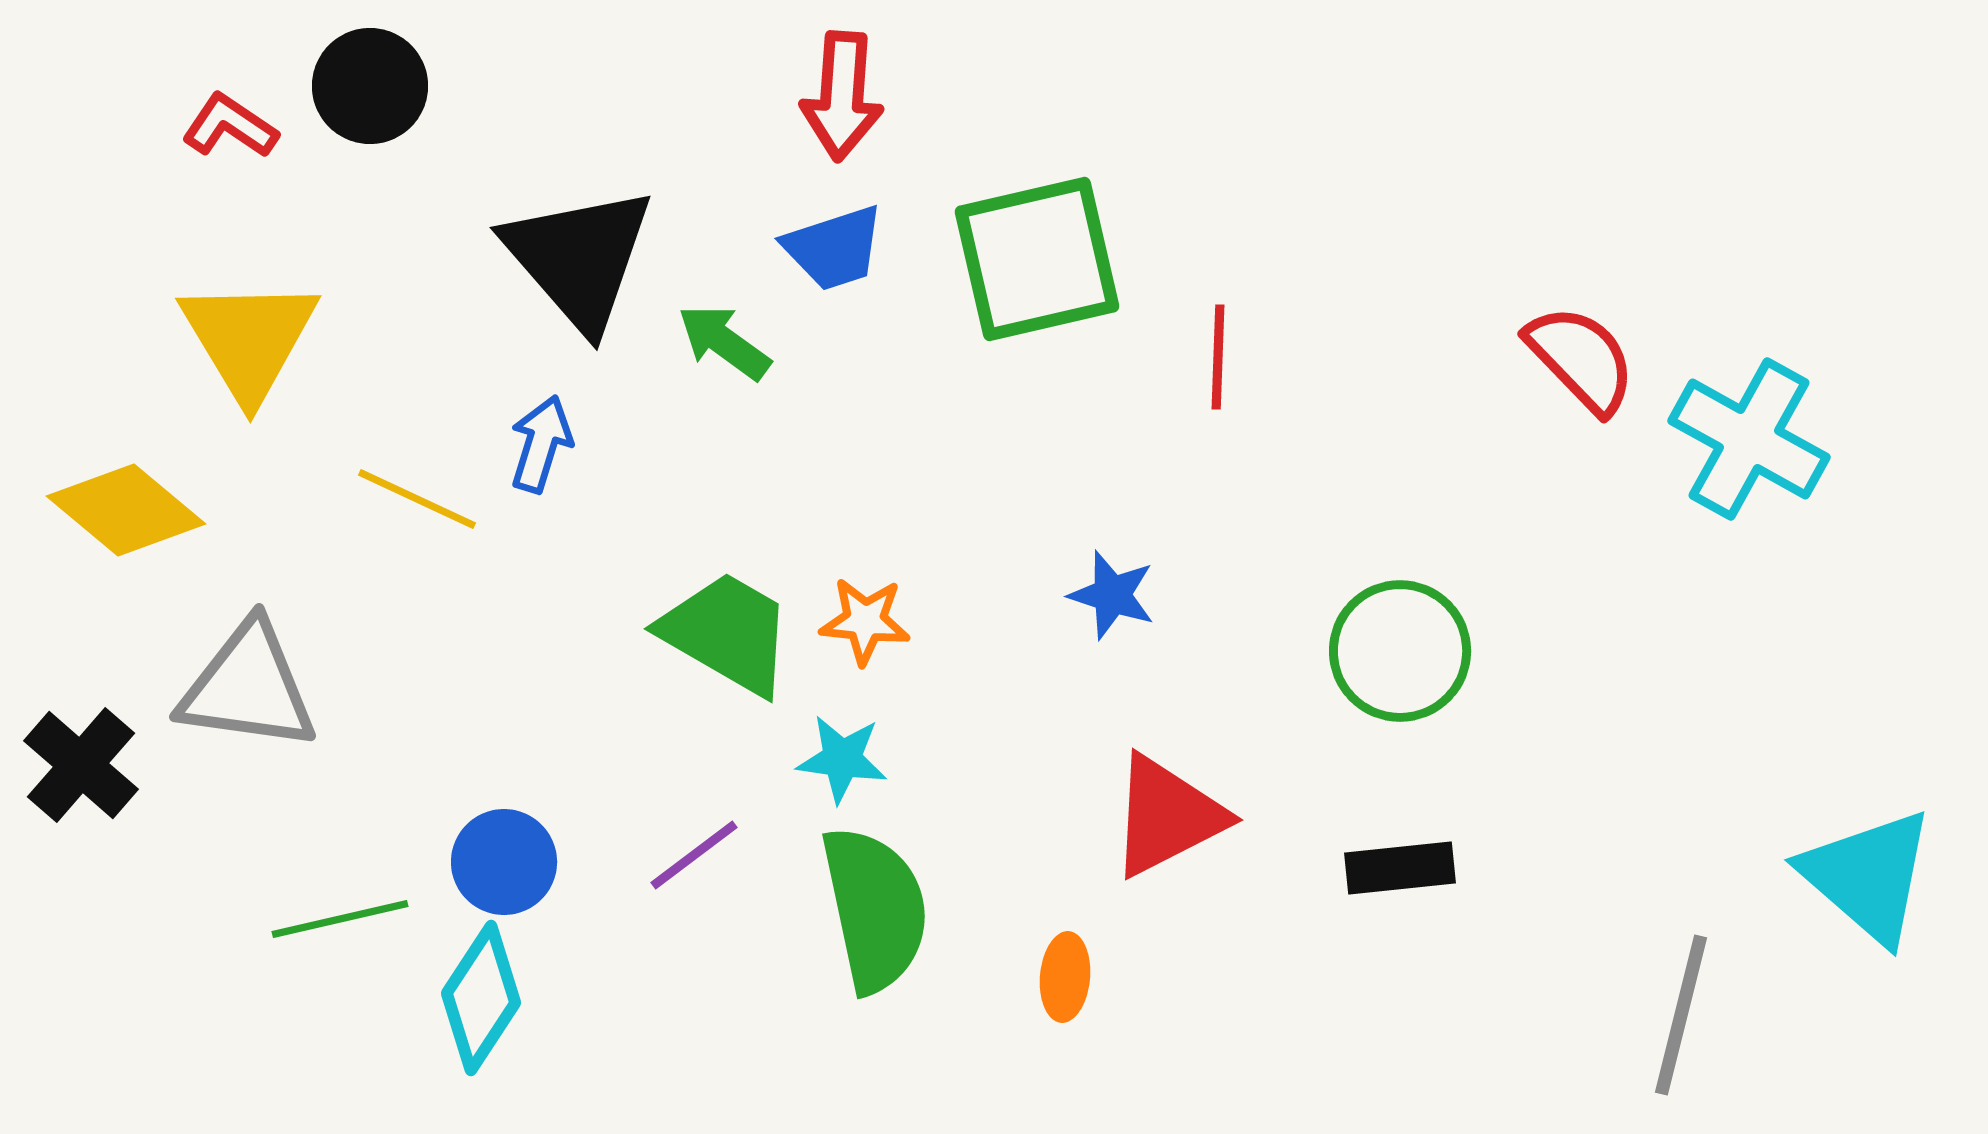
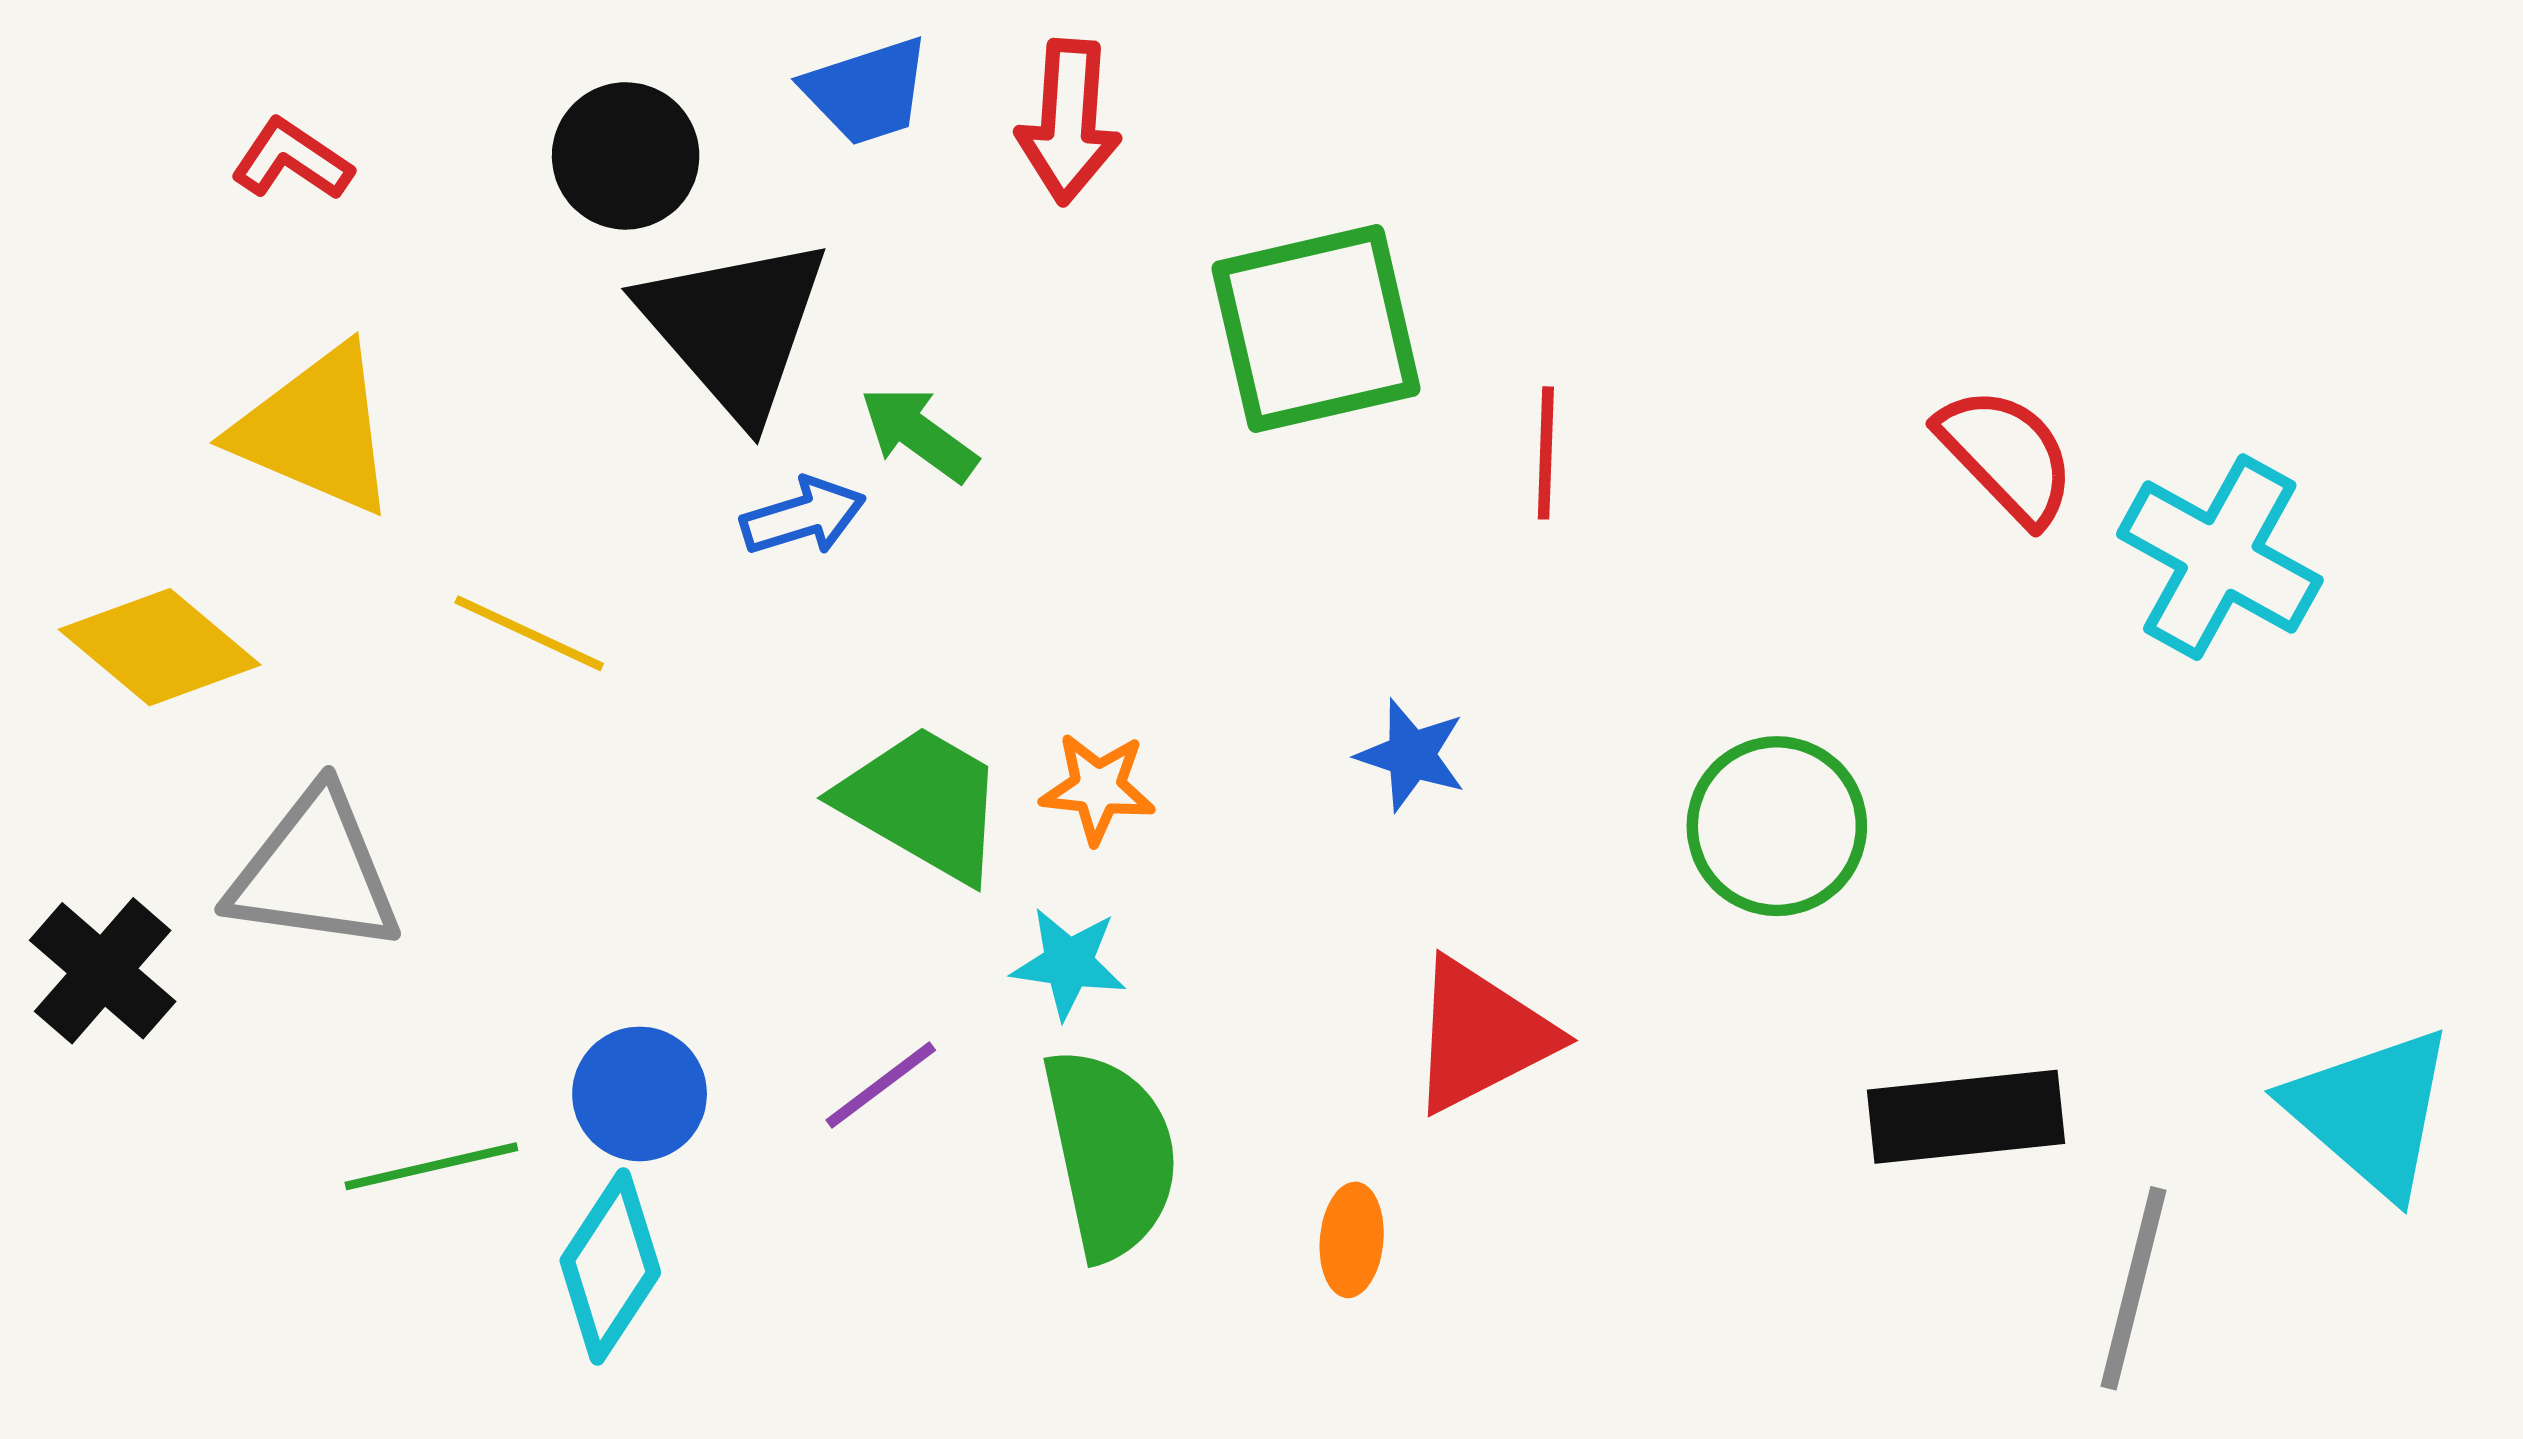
black circle: (370, 86) -> (626, 156), moved
blue trapezoid: (834, 248) -> (867, 91), moved
yellow triangle: (249, 339) -> (316, 430), turned -36
blue arrow: (541, 444) -> (803, 516), moved, turned 56
black rectangle: (1400, 868) -> (1966, 1117), moved, size x1.4

